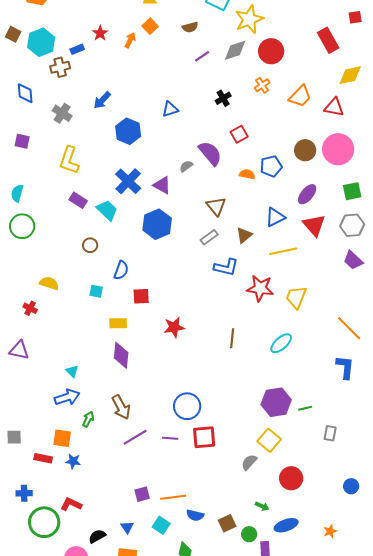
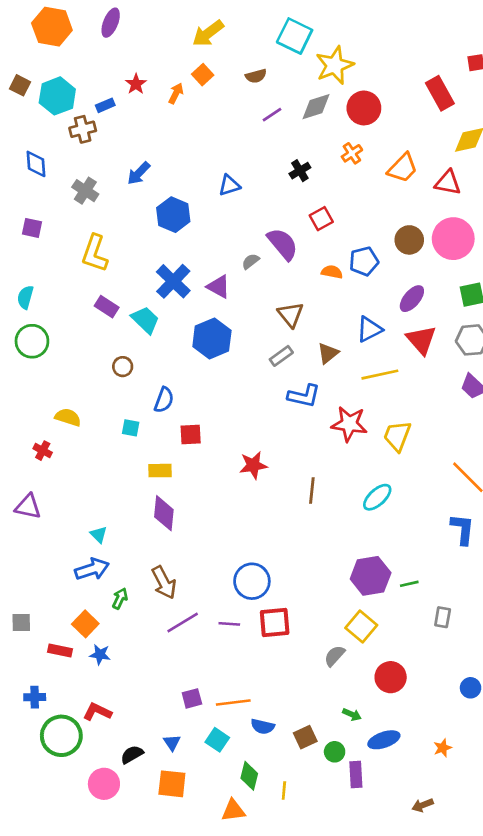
red star: (174, 327) -> (253, 465), moved
orange square: (62, 438) -> (85, 624), turned 36

